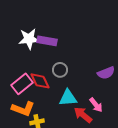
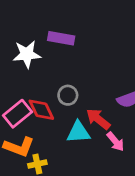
purple rectangle: (47, 41) -> (61, 38), moved
red arrow: (83, 115) -> (98, 119), moved

